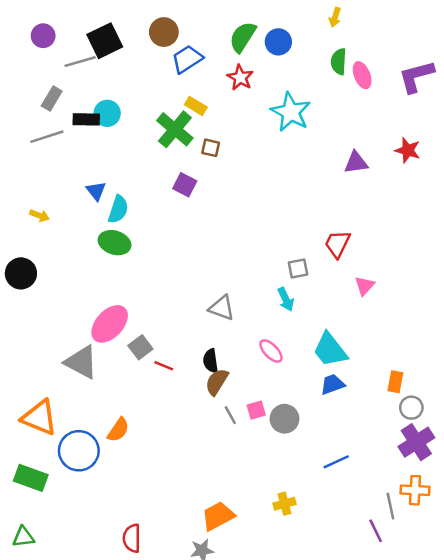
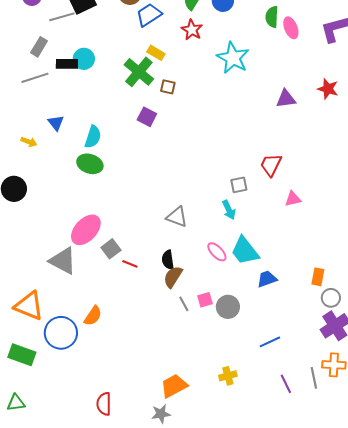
blue triangle: (96, 191) -> (56, 123), moved
pink triangle: (365, 286) -> (293, 199), turned 36
cyan trapezoid: (330, 350) -> (245, 251), moved
purple line: (376, 531) -> (286, 384), moved

